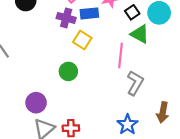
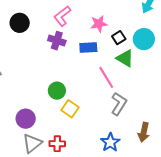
blue rectangle: (89, 13) -> (88, 48), moved
yellow square: (82, 40) -> (70, 109), moved
pink line: (120, 55) -> (106, 77), turned -40

